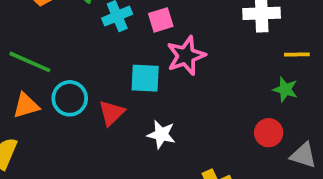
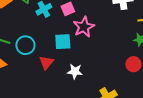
cyan circle: (70, 98) -> (25, 45), moved

